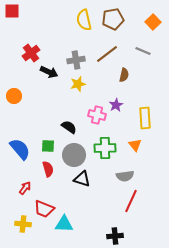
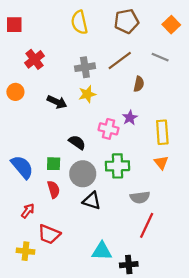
red square: (12, 11) -> (14, 25), moved
yellow semicircle: (84, 20) -> (79, 22), moved
black arrow: (49, 72) -> (57, 102), moved
orange circle: (14, 96) -> (15, 92), moved
orange triangle: (135, 145) -> (161, 163), moved
cyan triangle: (64, 224) -> (102, 251), moved

